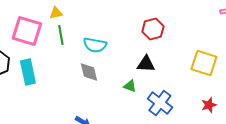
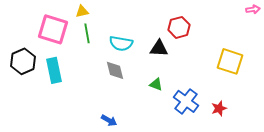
black triangle: (146, 64) -> (159, 48), moved
red star: (209, 105) -> (219, 108), moved

